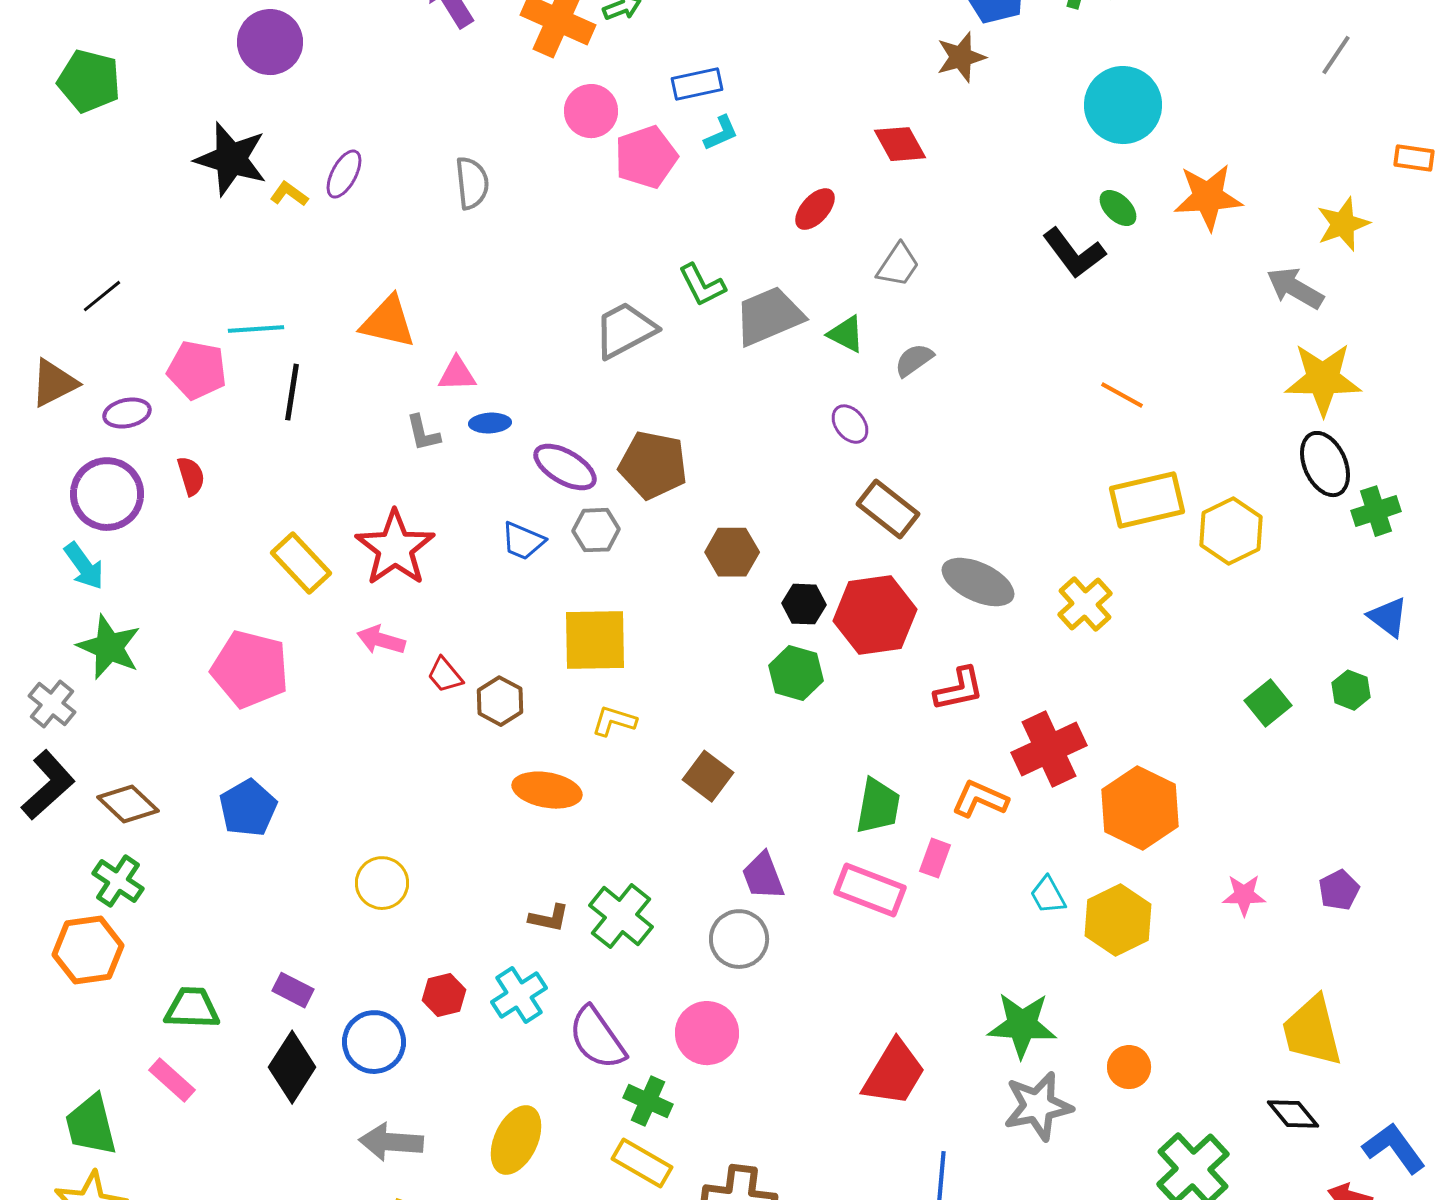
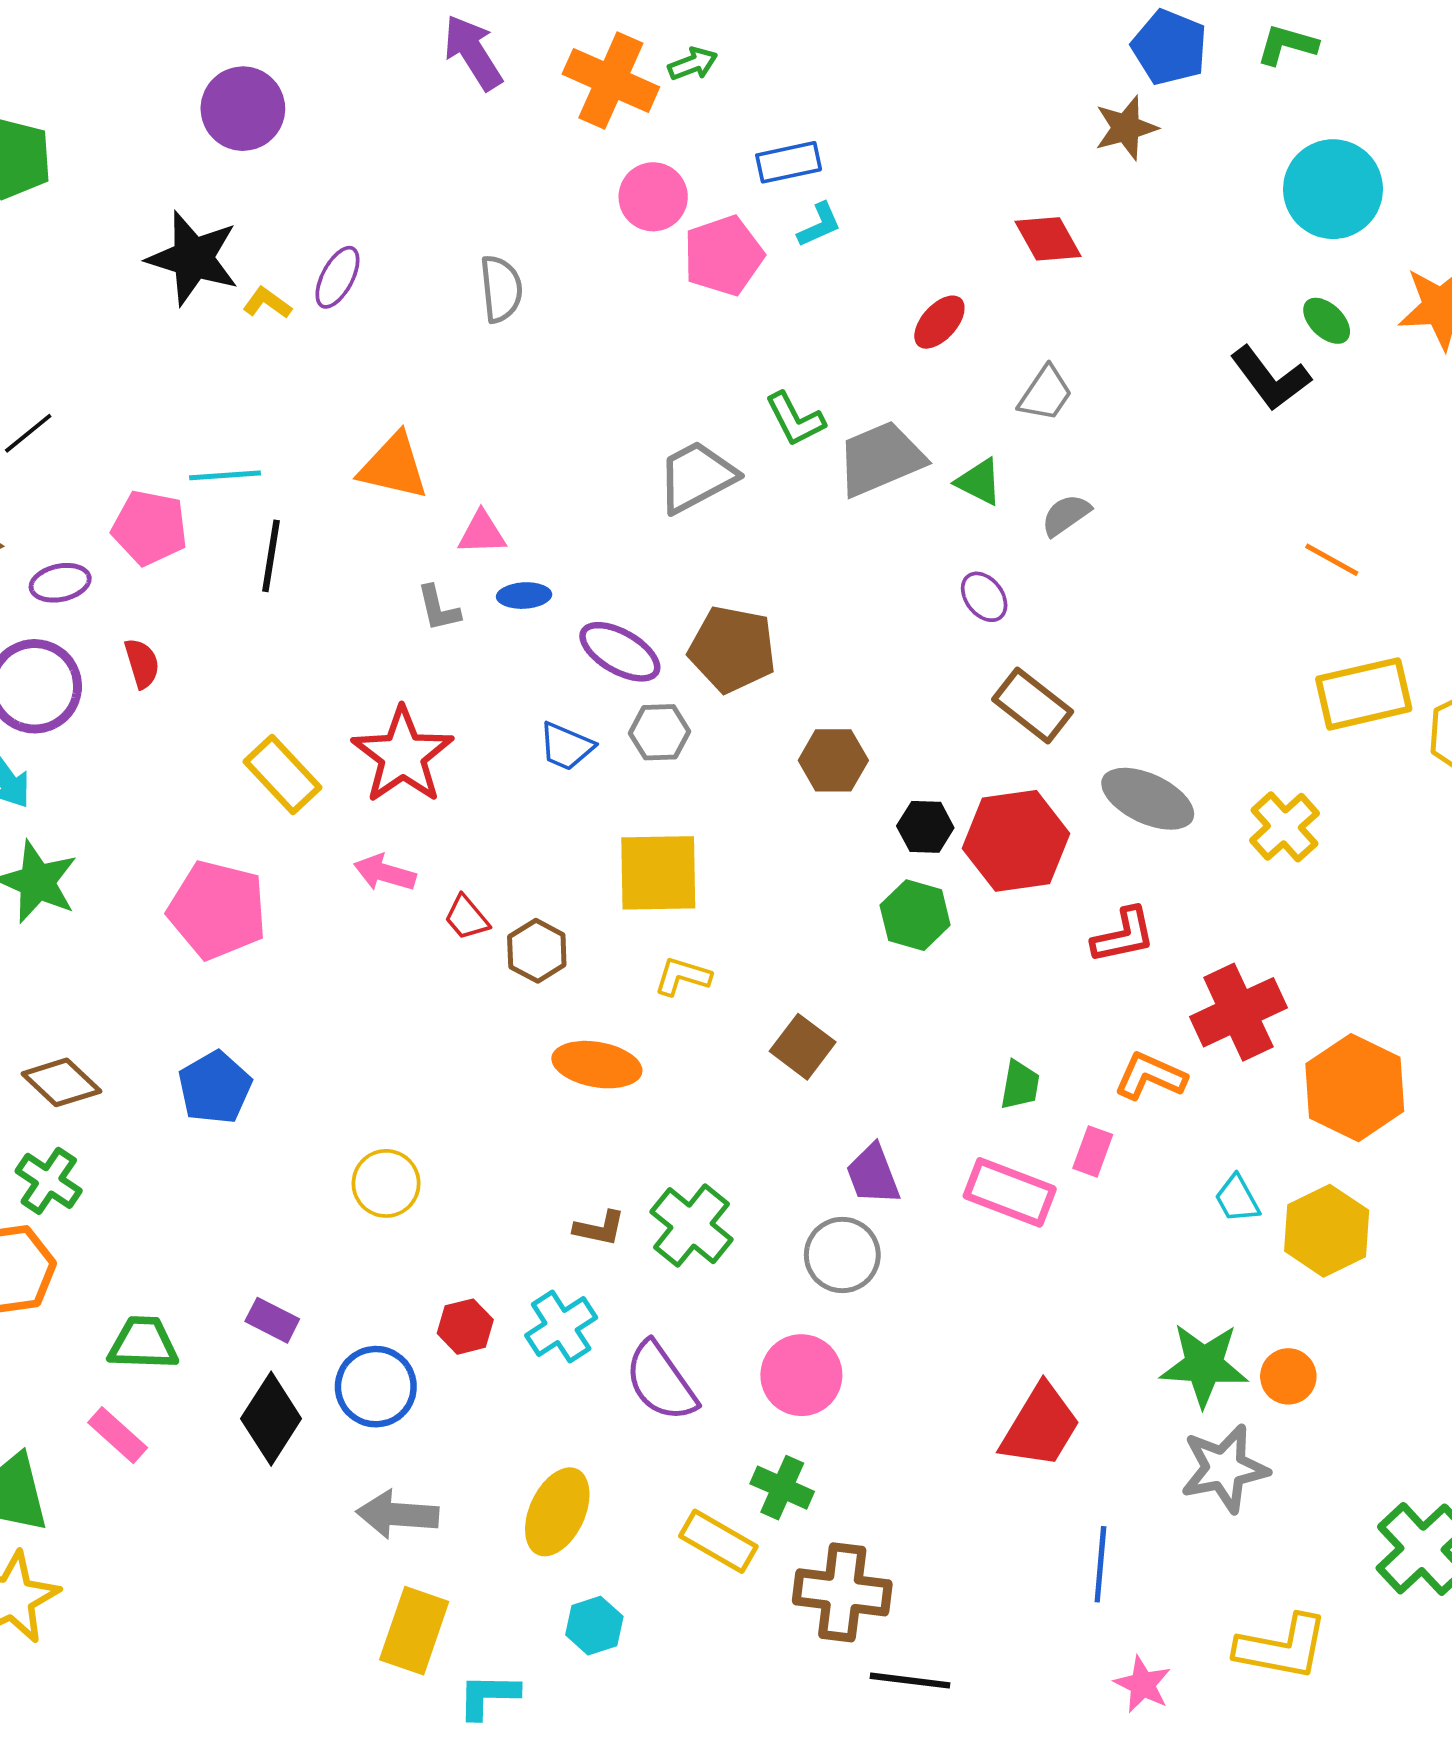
green trapezoid: (878, 806) -> (1020, 1085), size x0.7
orange circle: (1129, 1067) -> (1288, 1376), moved
green cross: (648, 1101) -> (782, 1488), moved

